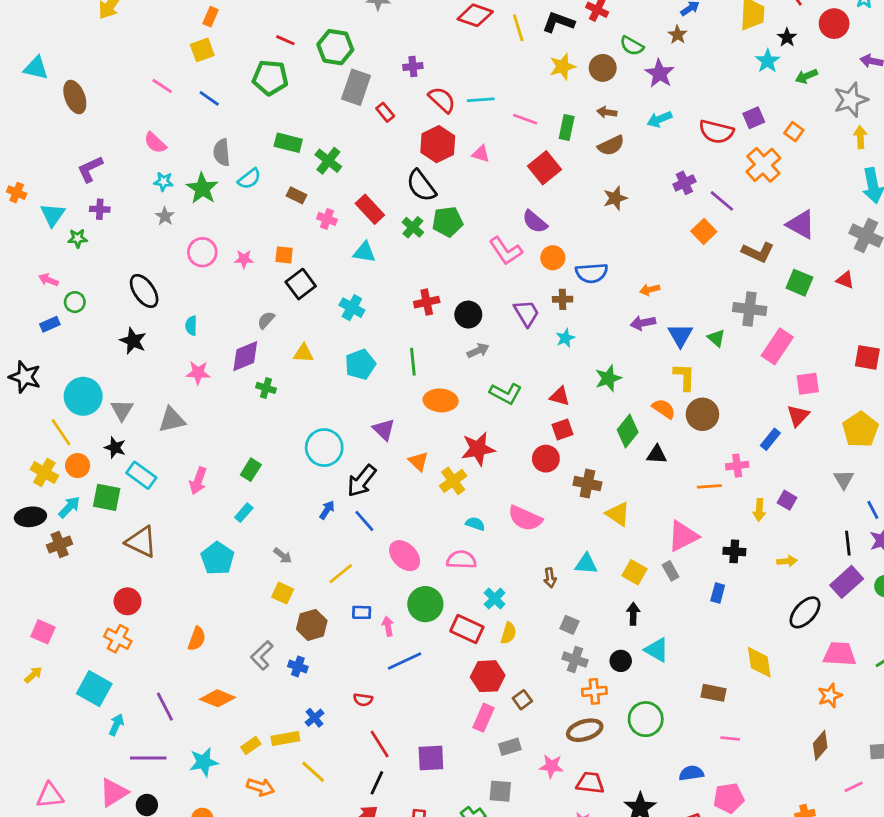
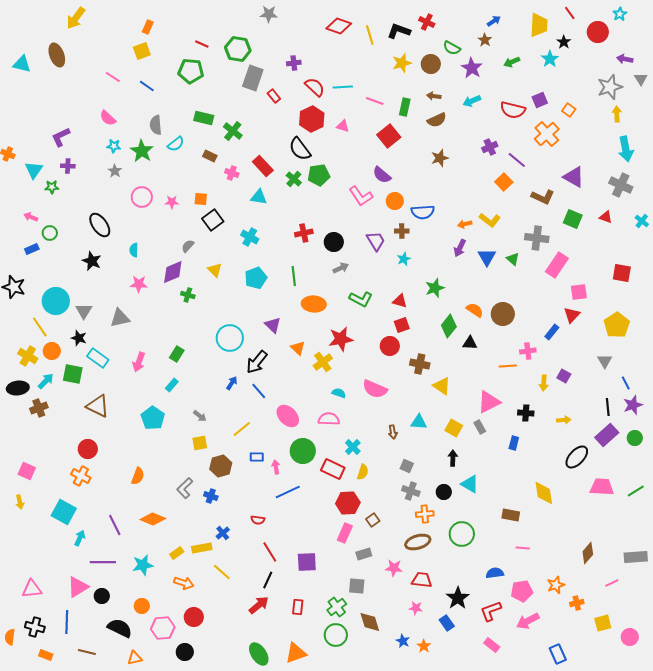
green arrow: (806, 76) -> (512, 62), moved
brown ellipse: (75, 97) -> (57, 55), moved
purple arrow: (643, 323) -> (460, 248), turned -54
yellow triangle: (303, 353) -> (215, 270), turned 42
yellow L-shape: (684, 377) -> (490, 220), moved, turned 125
yellow square: (283, 593) -> (200, 443), turned -35
yellow arrow: (33, 675) -> (20, 502), turned 120
orange star: (830, 696) -> (556, 585), moved

